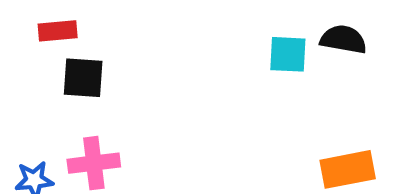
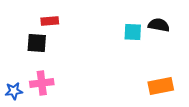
red rectangle: (58, 31) -> (50, 21), moved

